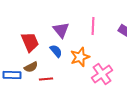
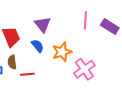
pink line: (93, 26) -> (85, 20), moved
brown semicircle: (31, 67) -> (12, 62), turned 112

